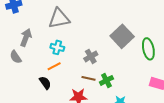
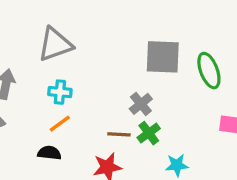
gray square: (122, 36) -> (163, 57), turned -35
gray cross: (91, 56) -> (141, 104), moved
black semicircle: (45, 83) -> (49, 153), turned -40

